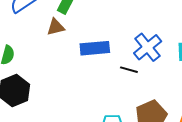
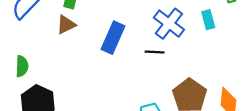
blue rectangle: (95, 48) -> (113, 38), turned -48

